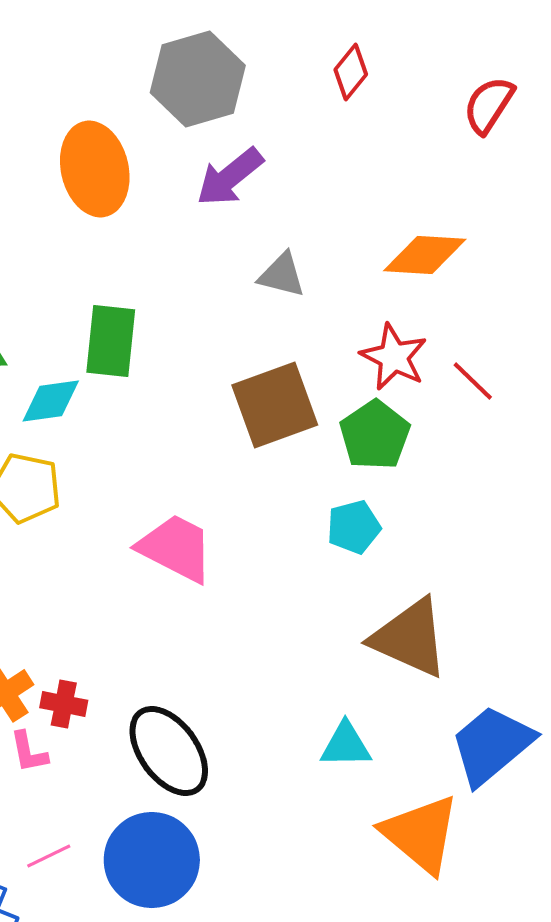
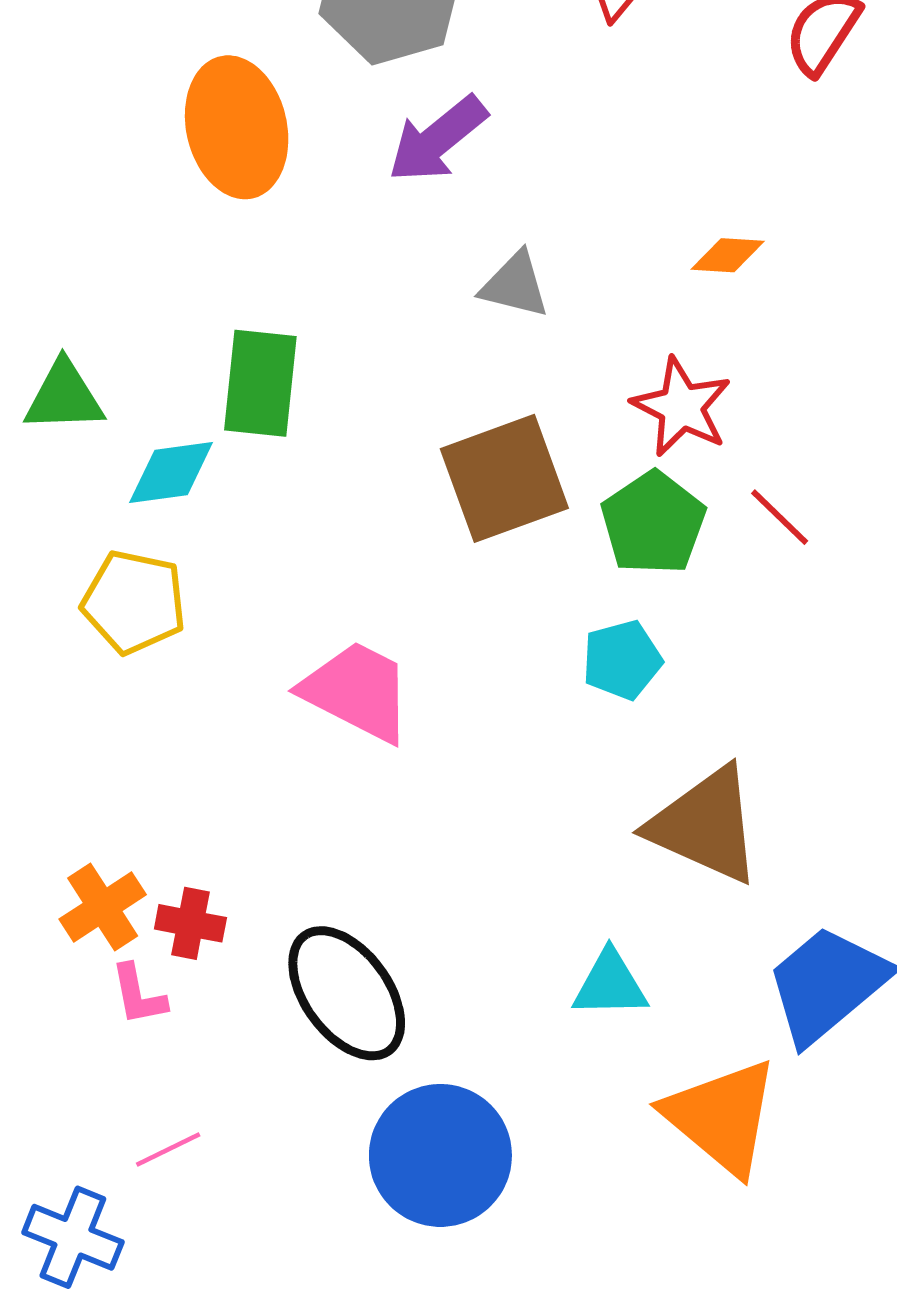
orange diamond: (425, 255) -> (728, 255), size x0.6
red line: (473, 381) -> (780, 517), moved
blue circle: (152, 860) -> (440, 1155), moved

